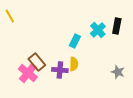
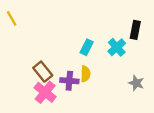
cyan cross: (98, 30) -> (117, 47), moved
pink cross: (28, 73) -> (45, 92), moved

